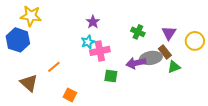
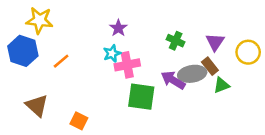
purple arrow: (136, 63) -> (173, 80), turned 42
orange line: (54, 67) -> (61, 61), moved
green square: (111, 76) -> (141, 97), size x1.6
orange square: (70, 95) -> (79, 121), moved

